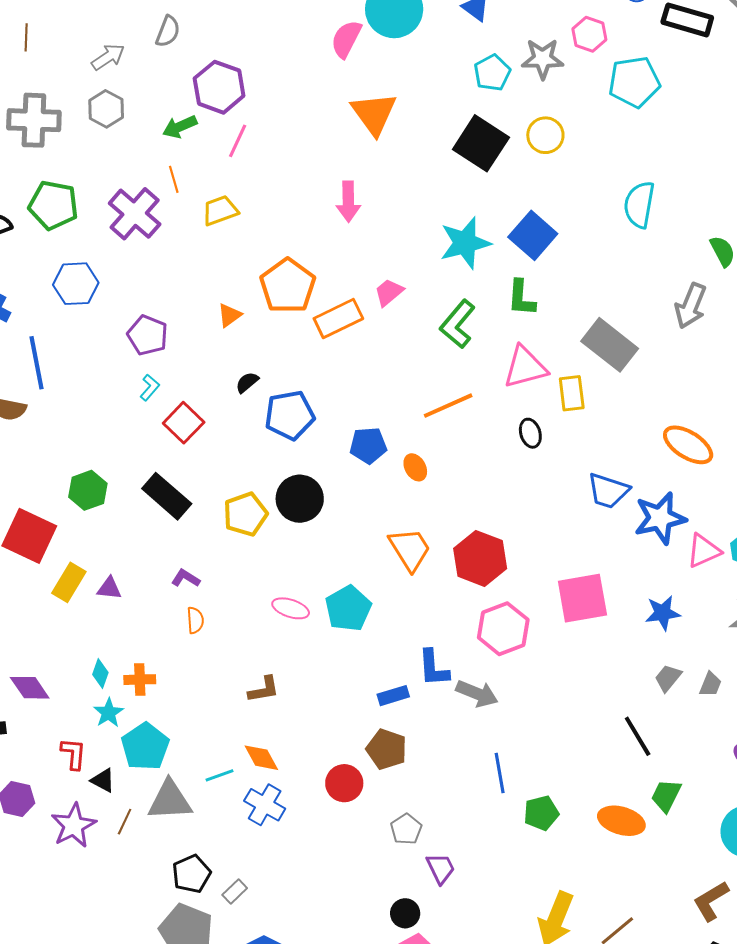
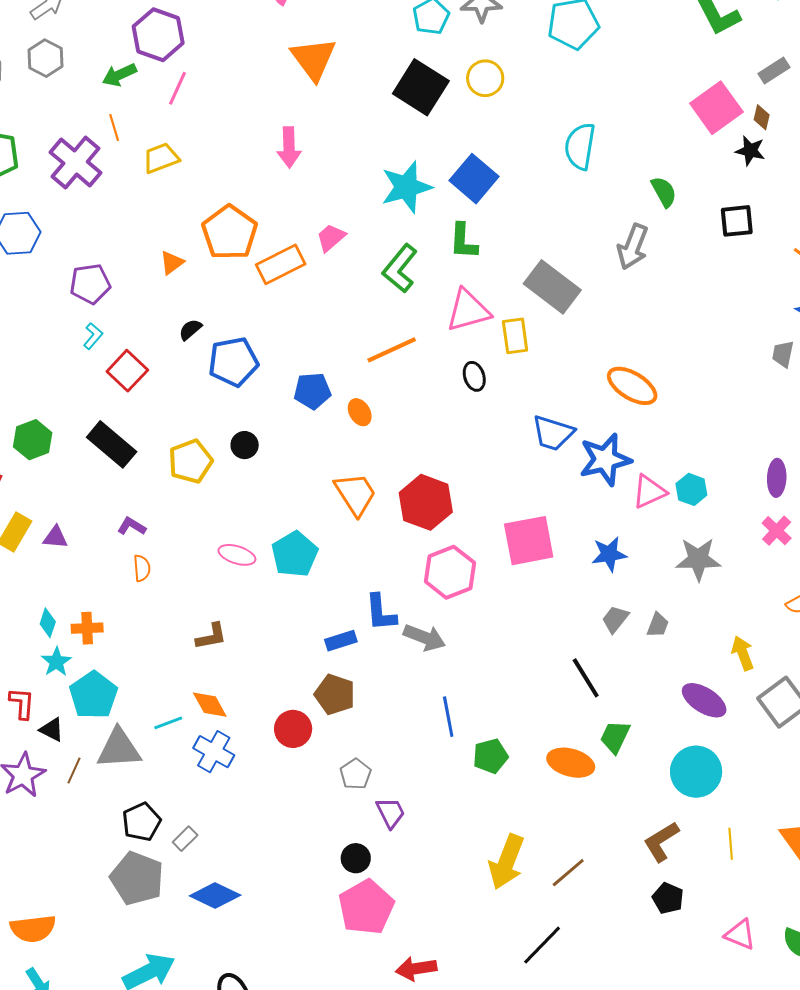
purple pentagon: (148, 335) -> (90, 284), turned -30
black circle: (300, 499) -> (245, 445), size x0.6

